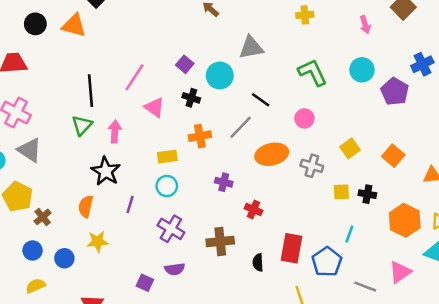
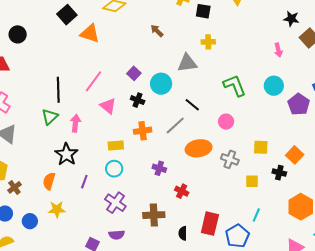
yellow cross: (305, 15) -> (208, 42), moved
orange triangle: (74, 25) -> (90, 33), moved
yellow square: (350, 148) -> (261, 147), turned 35
black cross: (367, 194) -> (279, 173), moved

